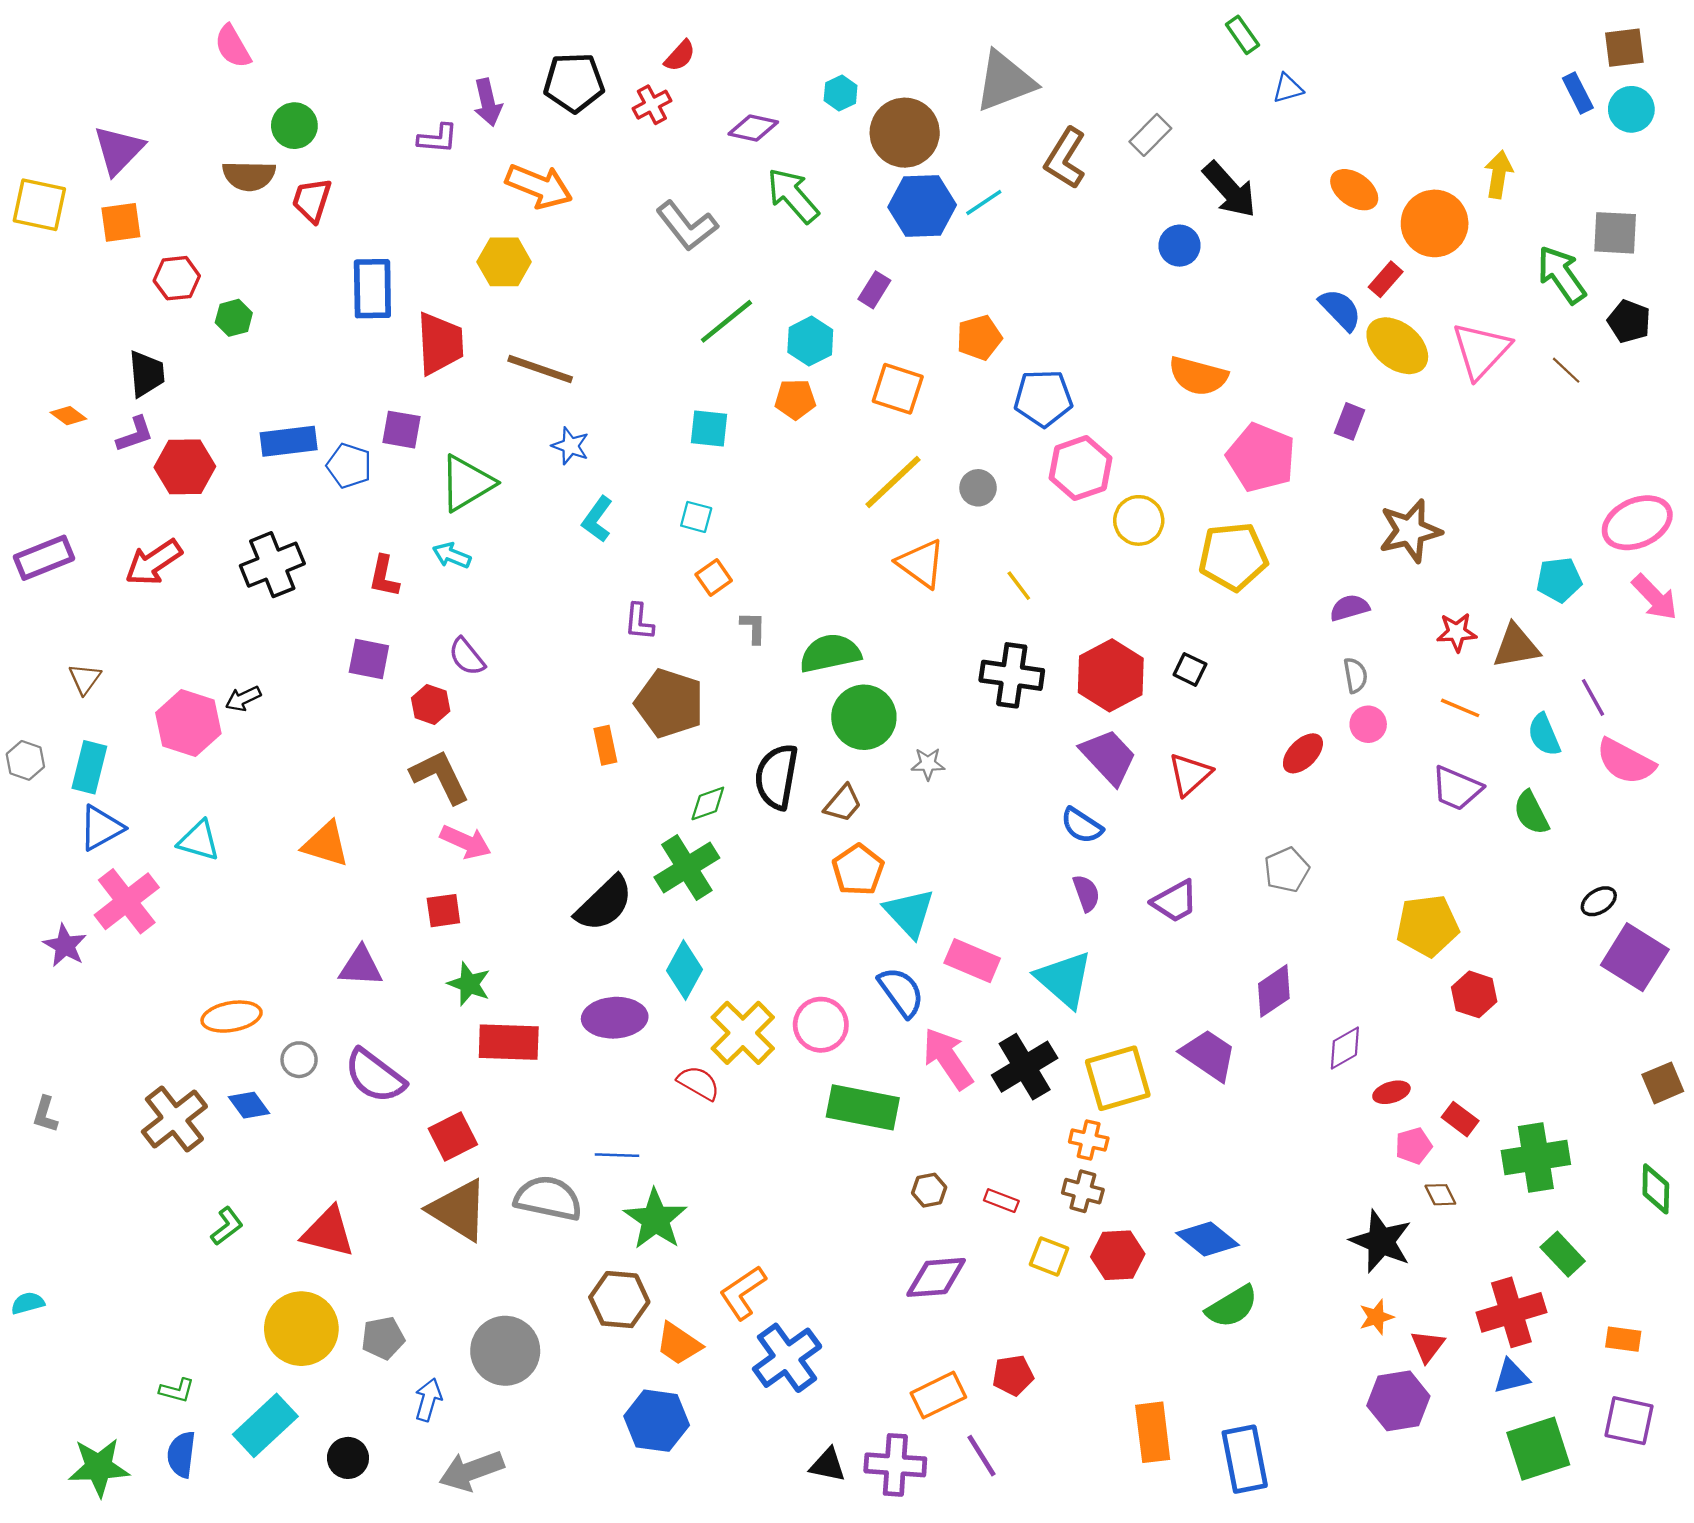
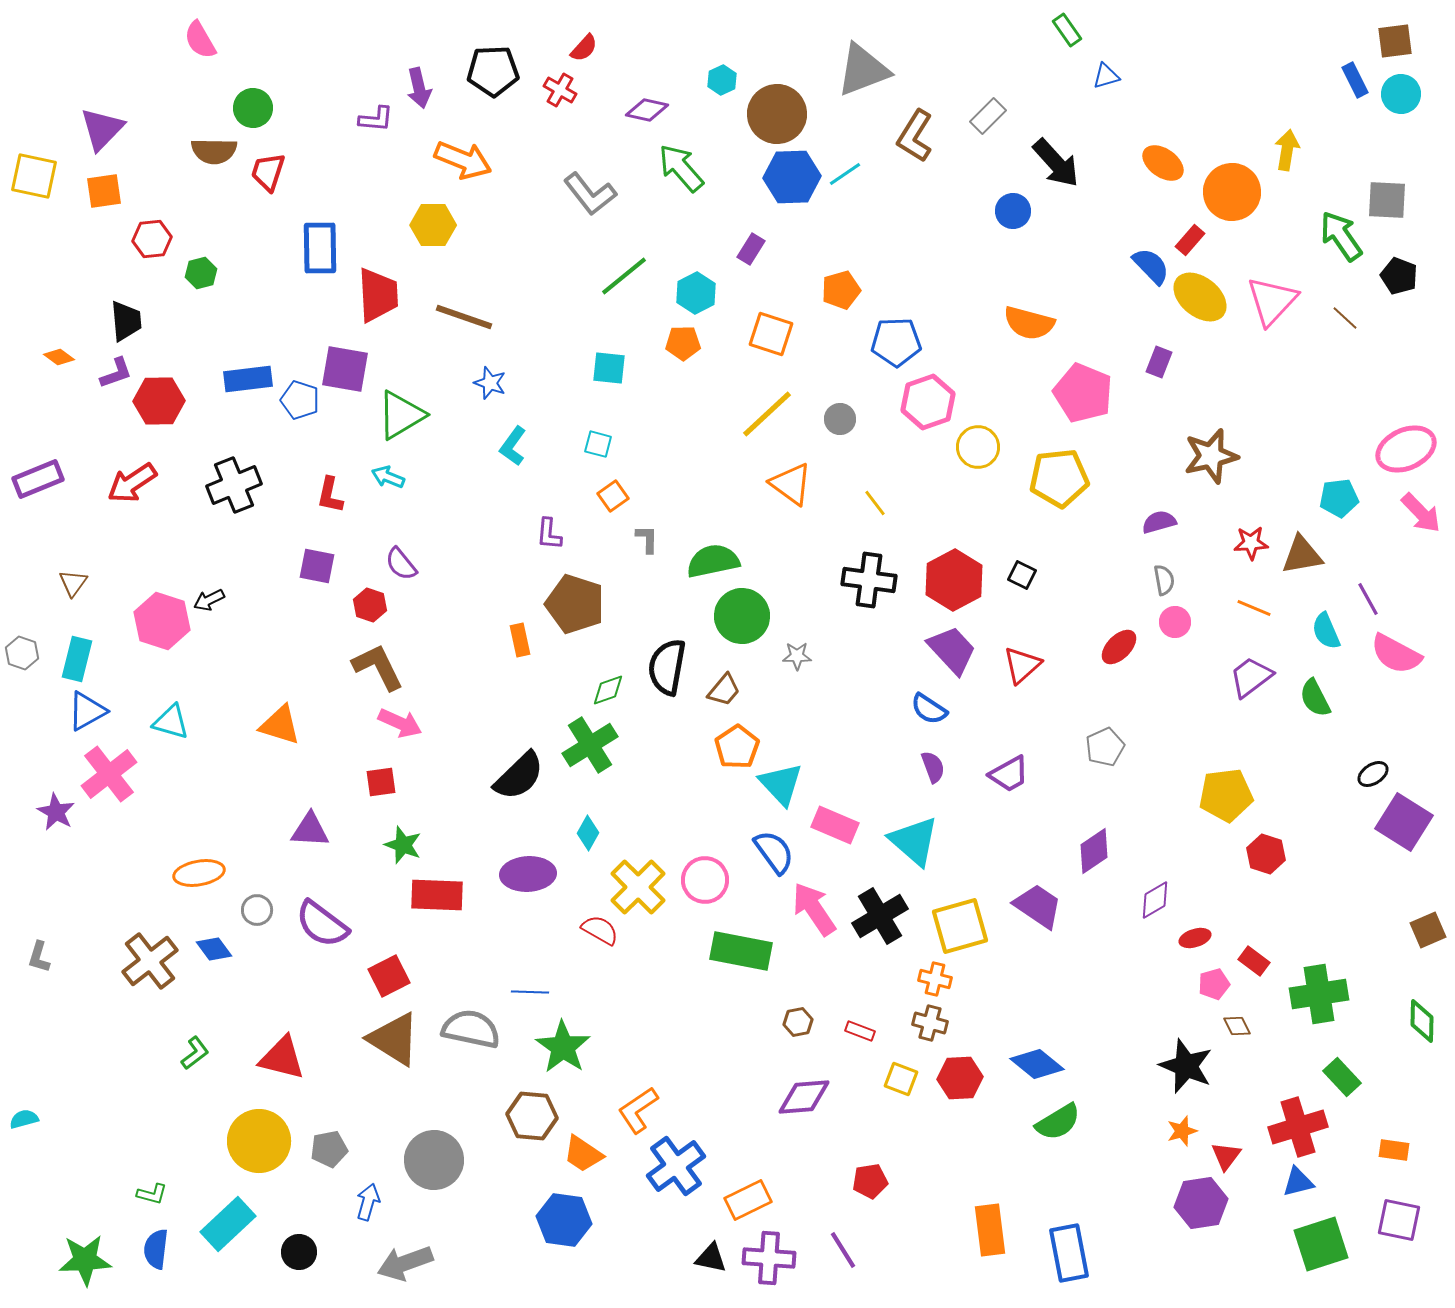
red cross: (652, 105) -> (560, 90), turned -32
purple square: (402, 430) -> (345, 369), size x1.4
purple trapezoid: (1457, 788) -> (1251, 677), turned 120
cyan diamond: (685, 970) -> (588, 833), size x0.7
orange rectangle: (938, 1395) -> (748, 1200), moved

